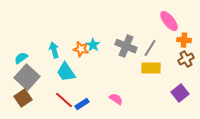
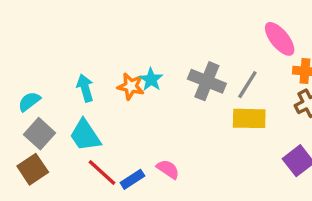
cyan trapezoid: (66, 72) -> (85, 135), moved
gray square: (27, 77) -> (39, 134), size x0.7
pink semicircle: (116, 99) -> (168, 169), moved

